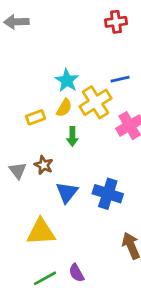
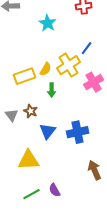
blue line: (120, 79) -> (87, 48), turned -40
cyan star: (67, 80) -> (48, 23), moved
yellow rectangle: (35, 117) -> (25, 76), size x1.5
blue cross: (108, 194) -> (78, 132), turned -30

